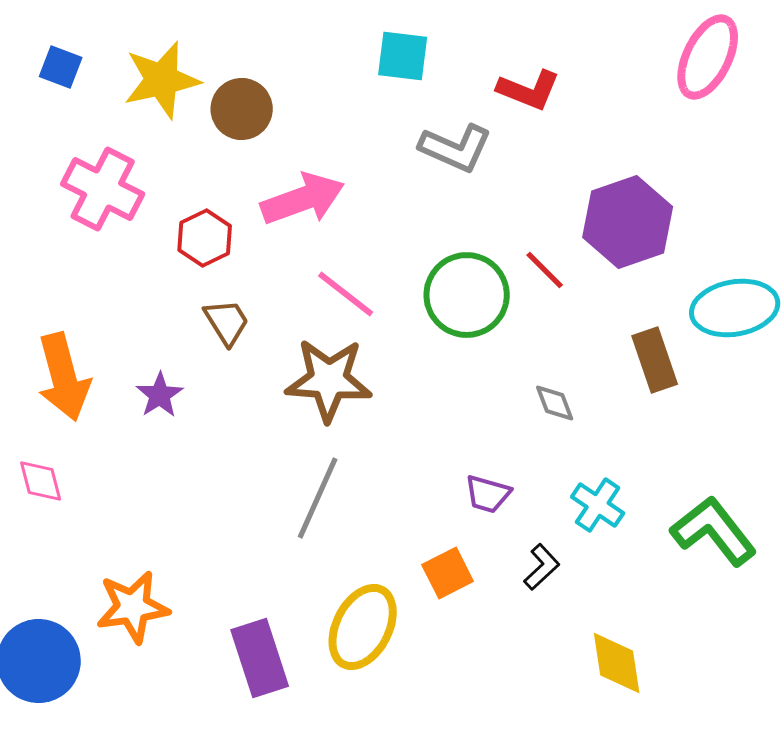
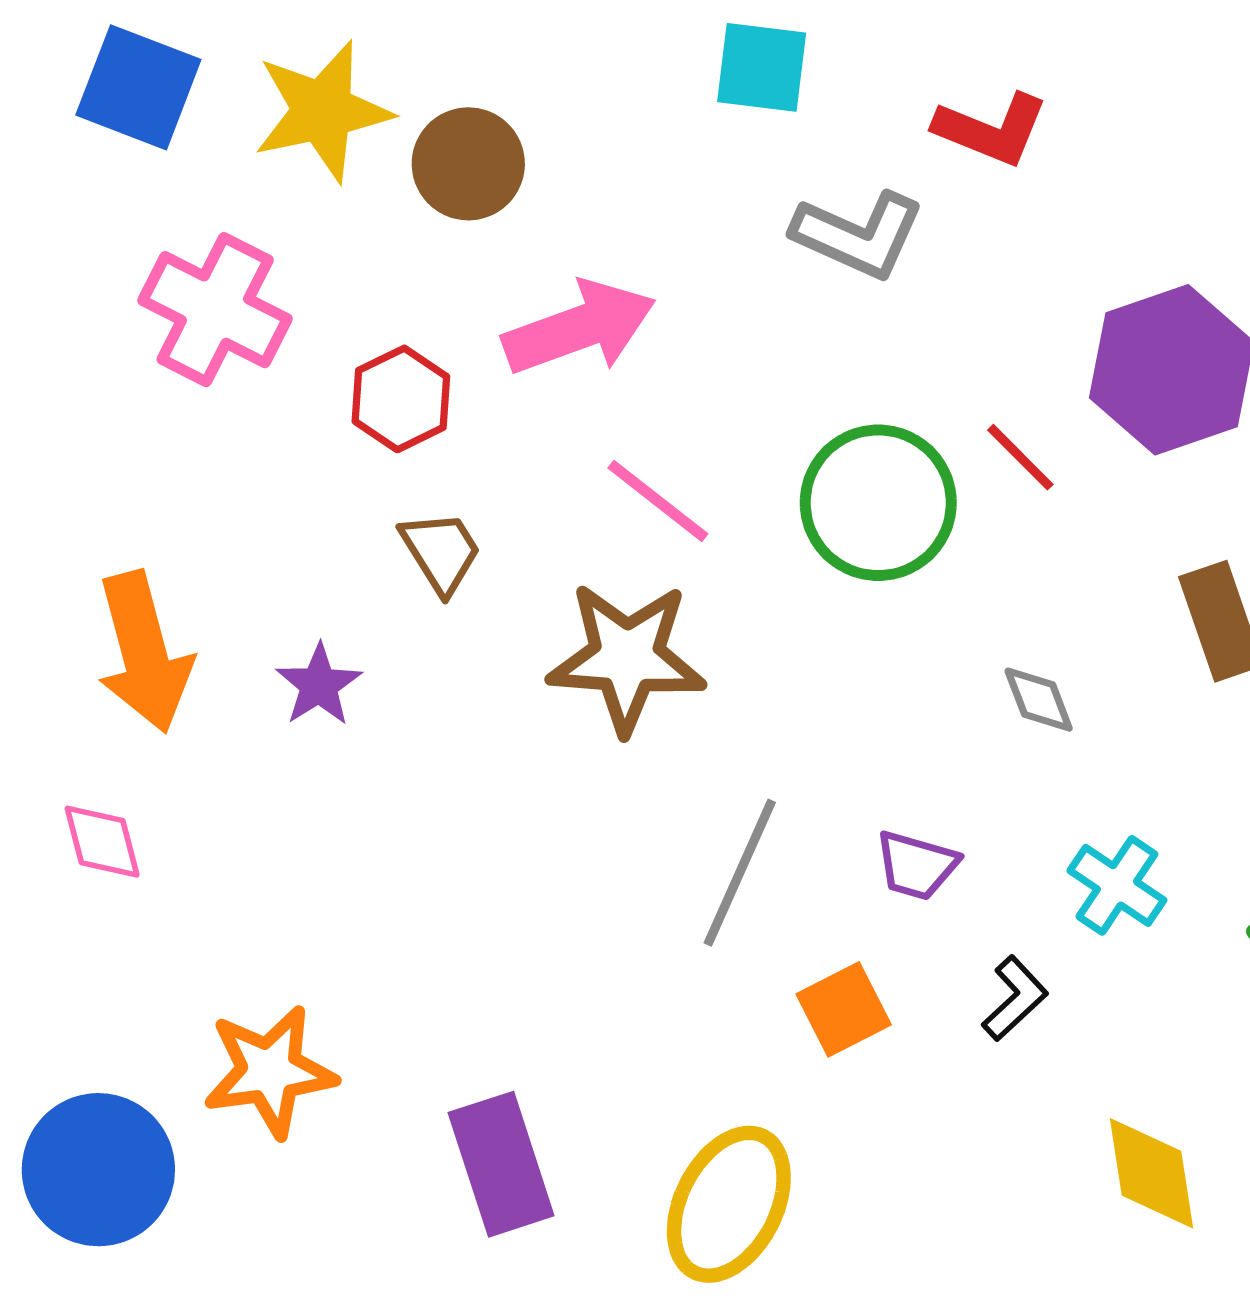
blue square: (61, 67) -> (138, 87), size x1.6
gray line: (318, 498) -> (740, 873), moved
yellow ellipse: (363, 627) -> (729, 1204), moved

